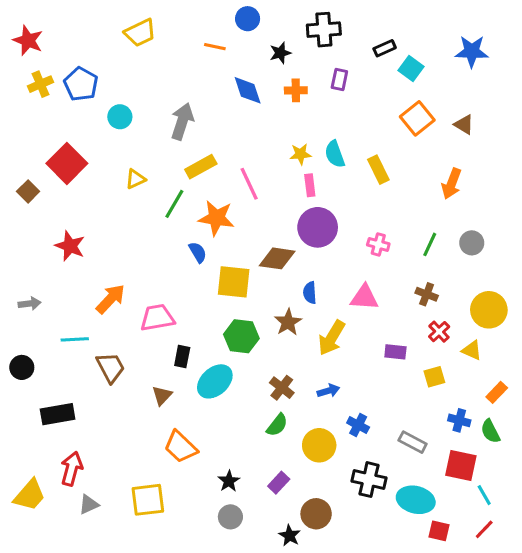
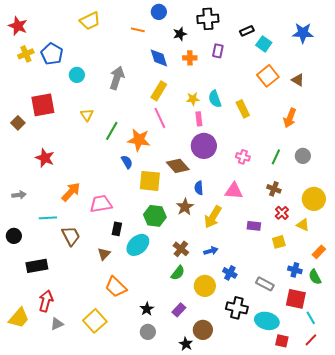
red square: (67, 163) -> (43, 105), turned 35
yellow rectangle: (201, 167) -> (159, 91), moved, turned -30
yellow triangle: (135, 179) -> (87, 115), turned -40
brown diamond: (277, 258) -> (178, 166), turned 40
yellow square: (148, 500) -> (95, 321), turned -35

